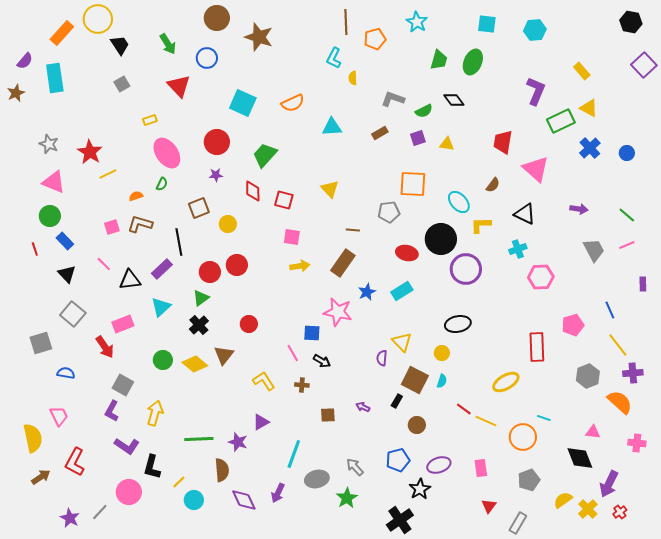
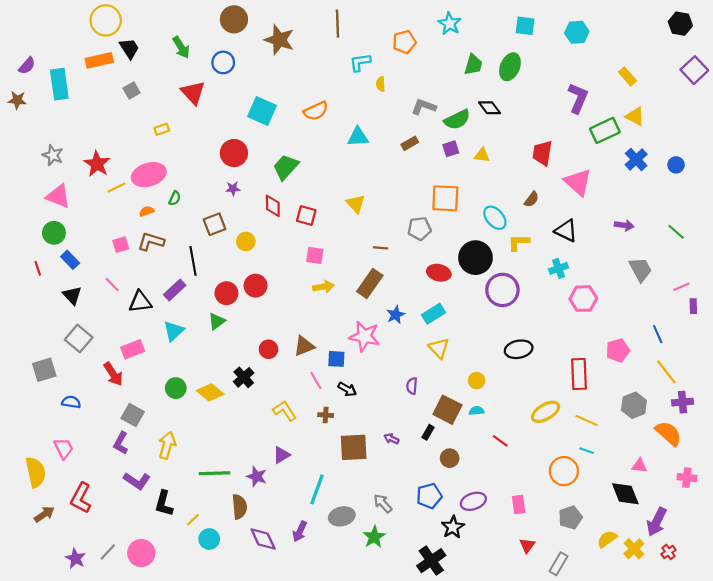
brown line: (346, 22) -> (337, 24), moved
orange rectangle: (62, 33) -> (99, 60), moved, turned 35
cyan L-shape: (334, 58) -> (360, 62), turned 55
brown star: (16, 93) -> (17, 100), turned 30
green semicircle: (424, 111) -> (457, 120), size x1.4
pink ellipse: (167, 153) -> (149, 175), moved, turned -72
pink line: (627, 245) -> (681, 287), moved
black ellipse: (458, 324) -> (519, 349), moved
black cross: (199, 325) -> (244, 377), moved
yellow triangle: (402, 342) -> (439, 348), moved
brown triangle: (224, 355) -> (304, 346), moved, turned 30
cyan semicircle: (442, 381) -> (477, 411), turned -112
brown square: (328, 415) -> (354, 447), size x1.8
yellow line: (486, 421) -> (587, 420), moved
pink circle: (129, 492) -> (141, 553), moved

